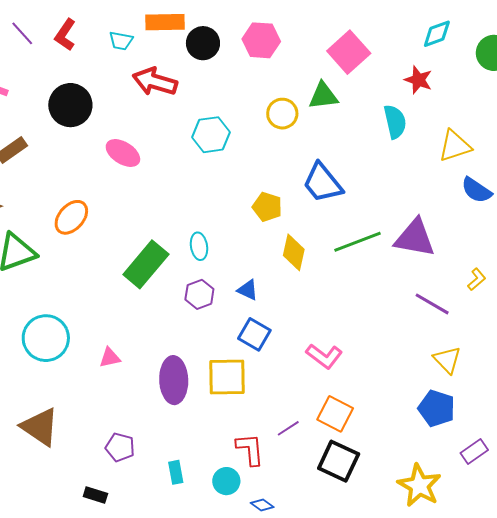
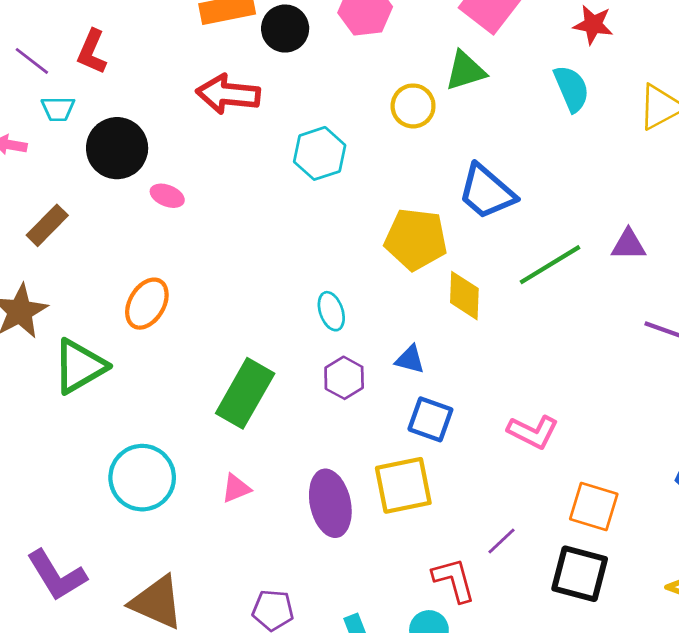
cyan trapezoid: (121, 41) -> (58, 109), moved
pink ellipse: (123, 153) -> (167, 196), moved, size x0.7
yellow pentagon: (267, 207) -> (416, 239), size x1.5
purple triangle: (415, 238) -> (628, 245), size x0.6
green rectangle: (146, 264) -> (245, 393), moved
orange square: (335, 414) -> (594, 506), moved

